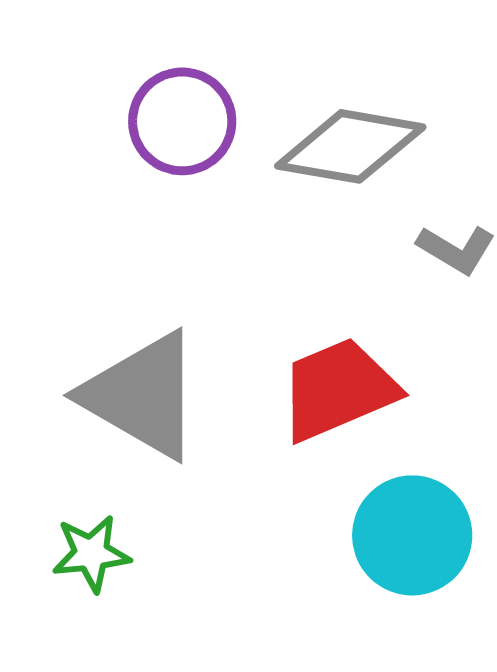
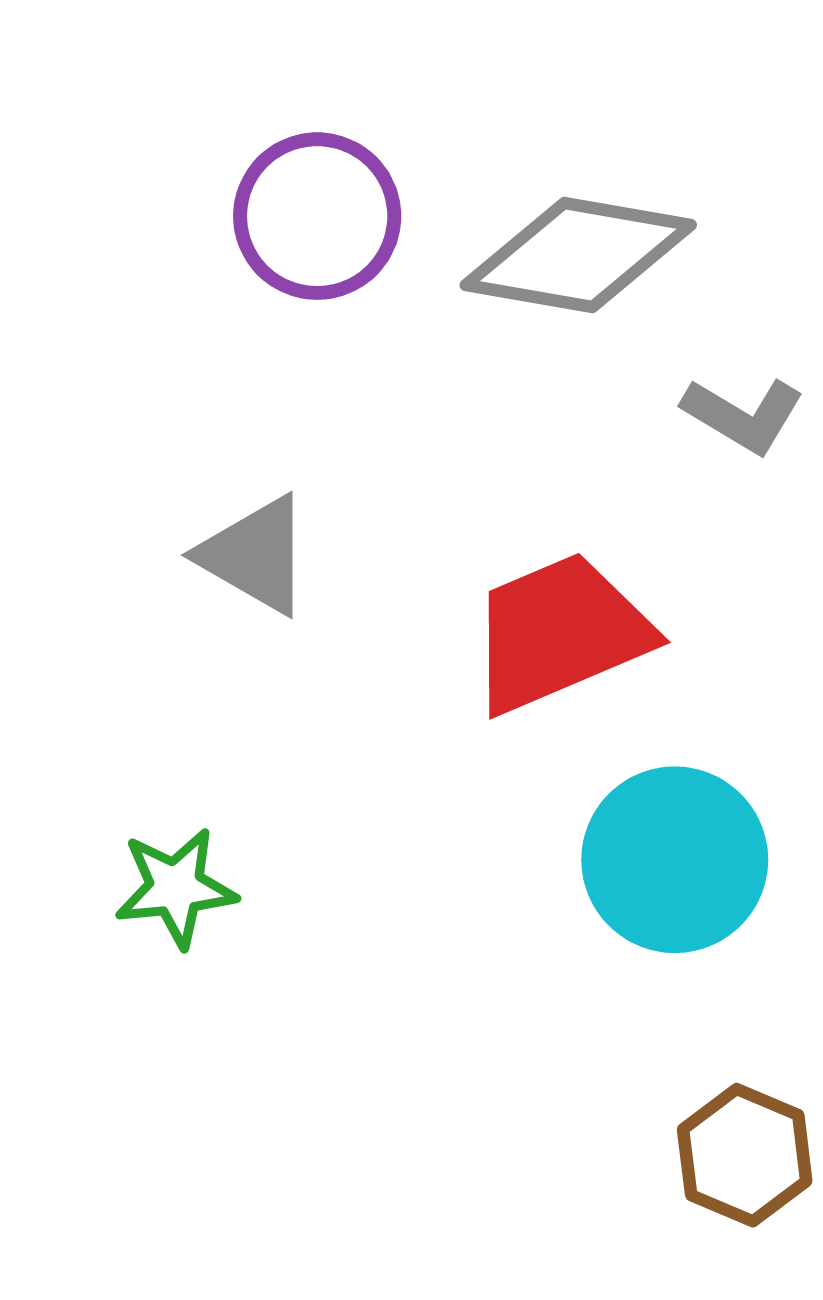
gray triangle: (142, 395) -> (255, 555), moved, size x0.6

